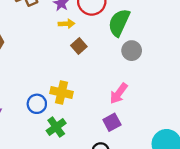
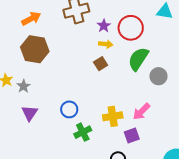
green semicircle: (119, 23) -> (138, 59), moved
brown square: (79, 46) -> (101, 64), moved
yellow cross: (61, 92) -> (113, 116), moved, turned -30

